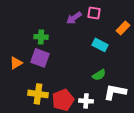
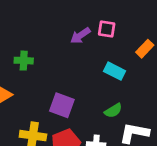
green cross: (41, 37) -> (24, 61), moved
purple square: (40, 58) -> (62, 105), moved

